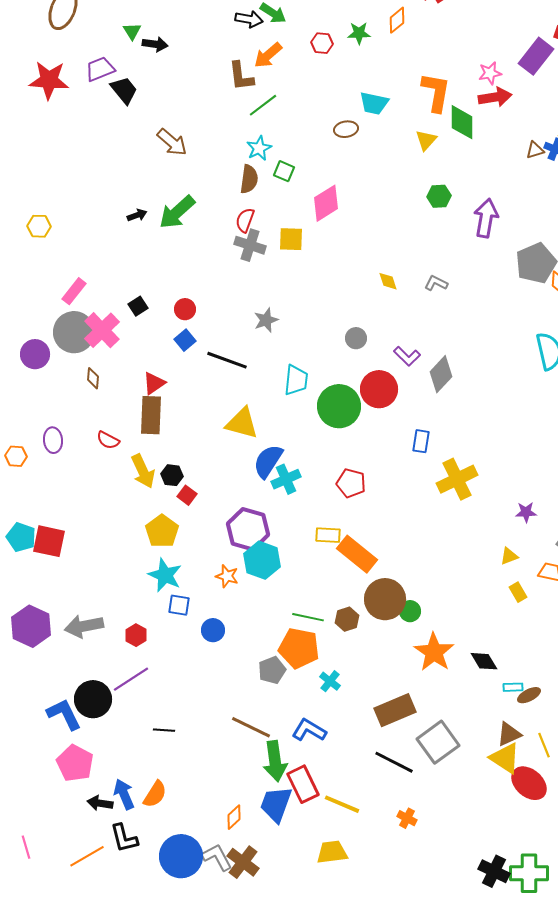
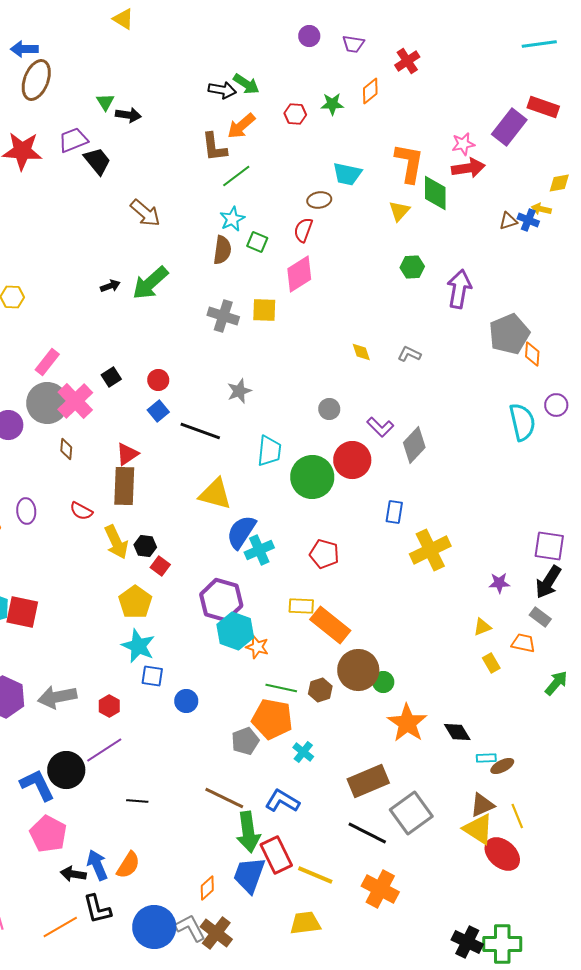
red semicircle: (245, 220) -> (303, 230), moved
orange star: (227, 576) -> (257, 647), moved
orange cross: (407, 818) -> (380, 889), size x1.8

